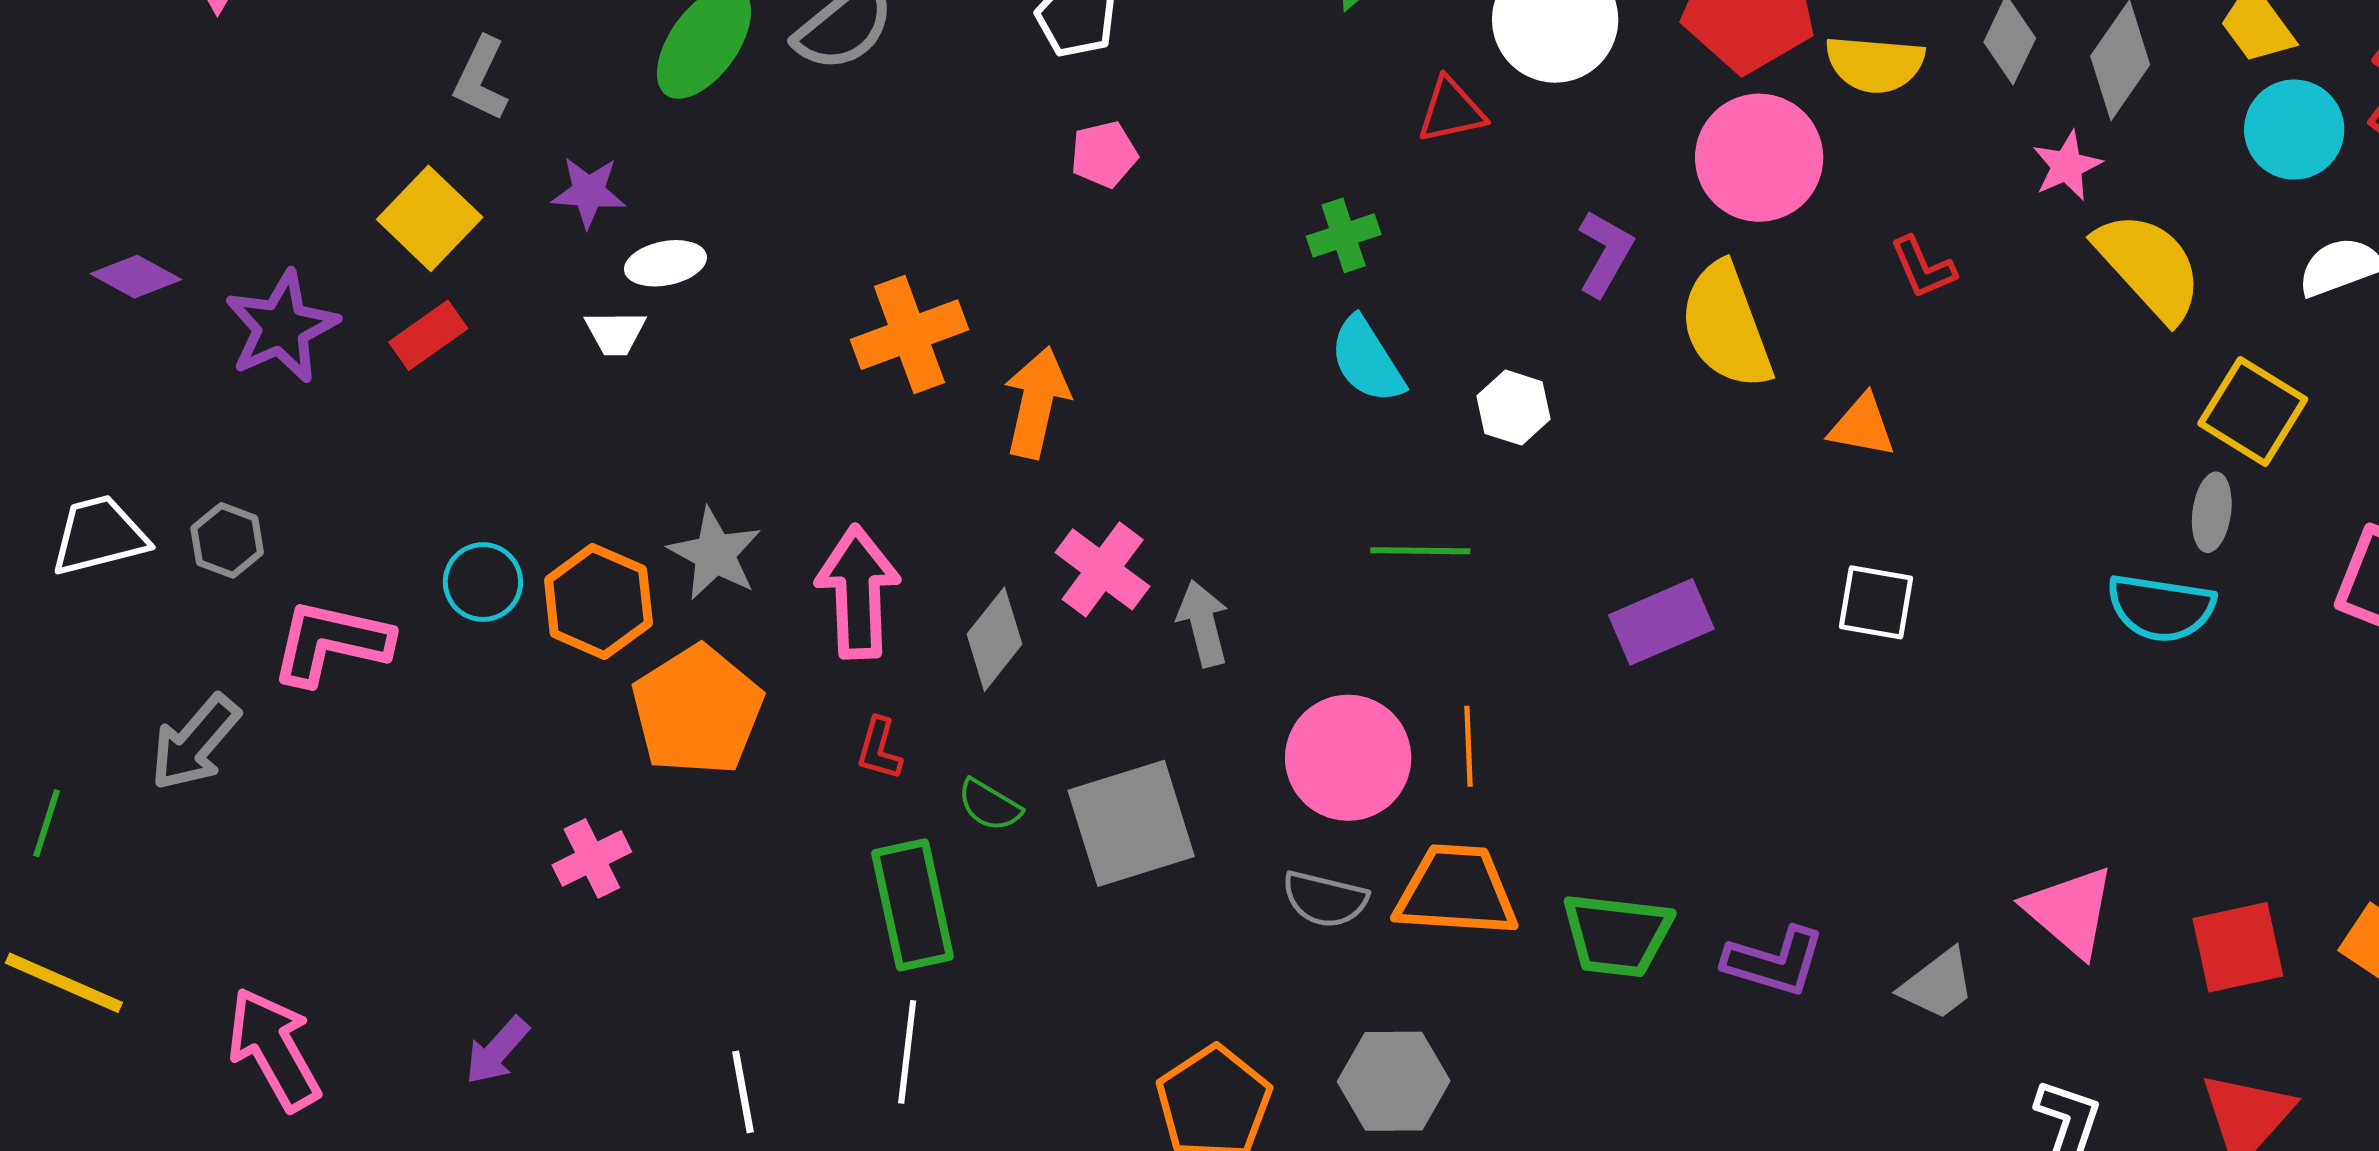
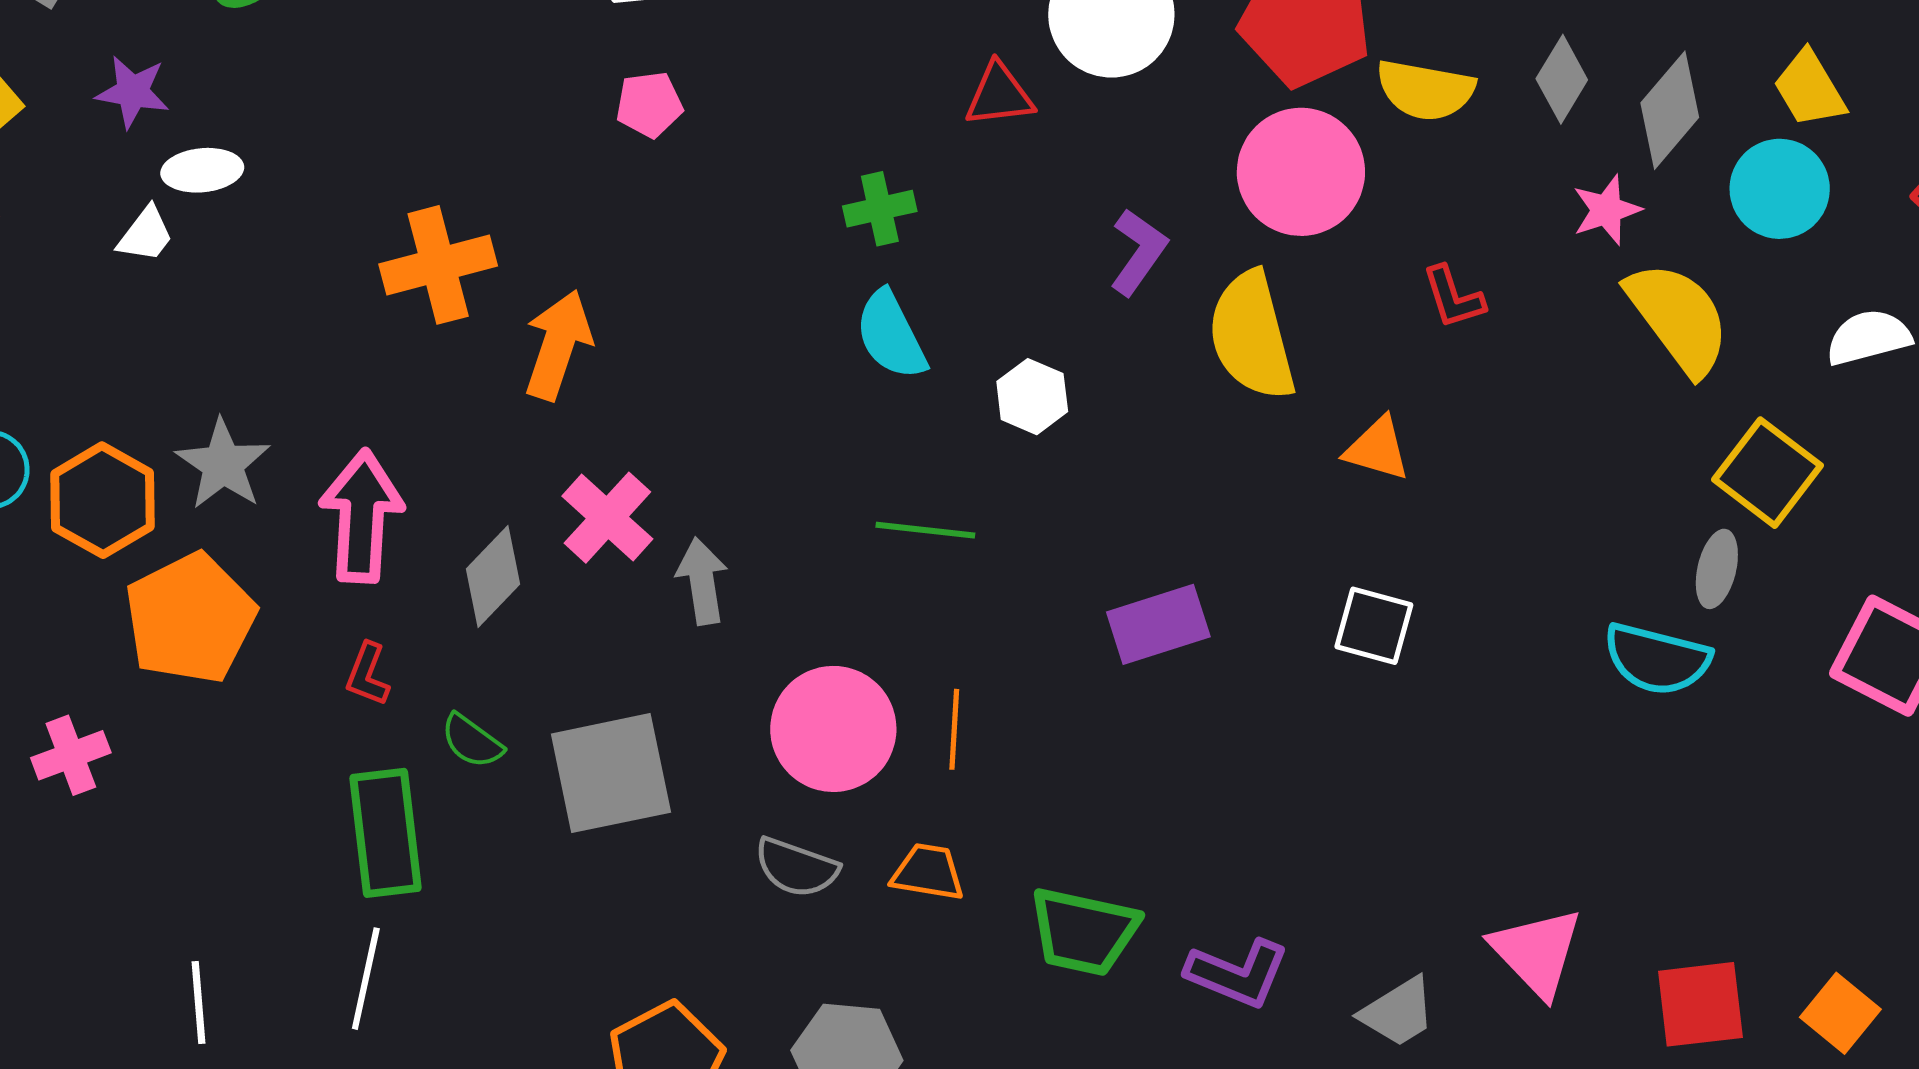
cyan circle: (2294, 130) -> (1780, 189), moved
white trapezoid: (615, 333) -> (146, 235), turned -58
orange trapezoid: (1456, 891) -> (928, 872), size x0.6

